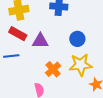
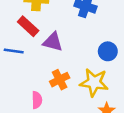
blue circle: (77, 39) -> (108, 51), moved

